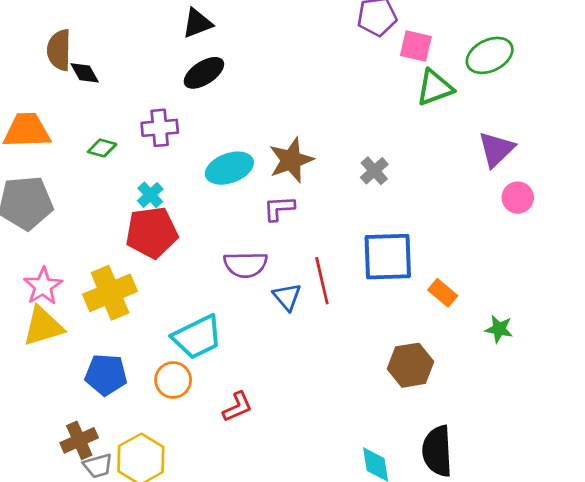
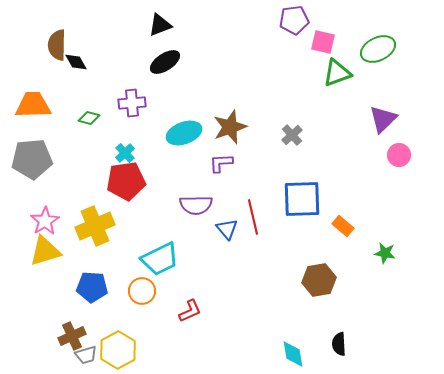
black semicircle: (437, 451) -> (339, 344), size x0.6

